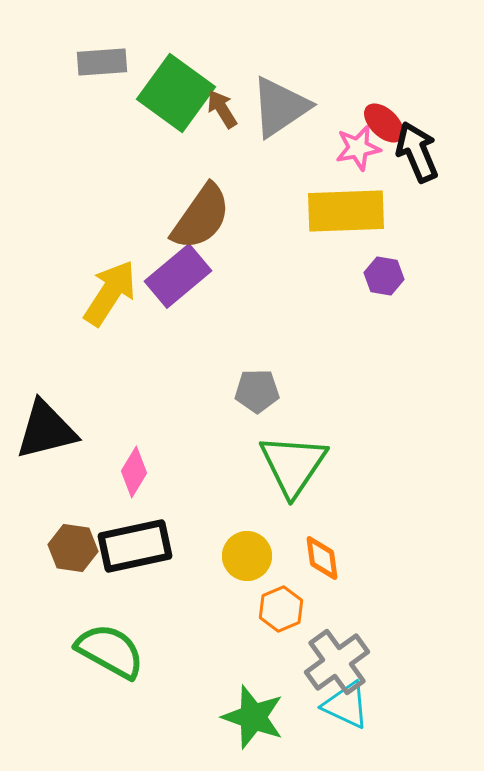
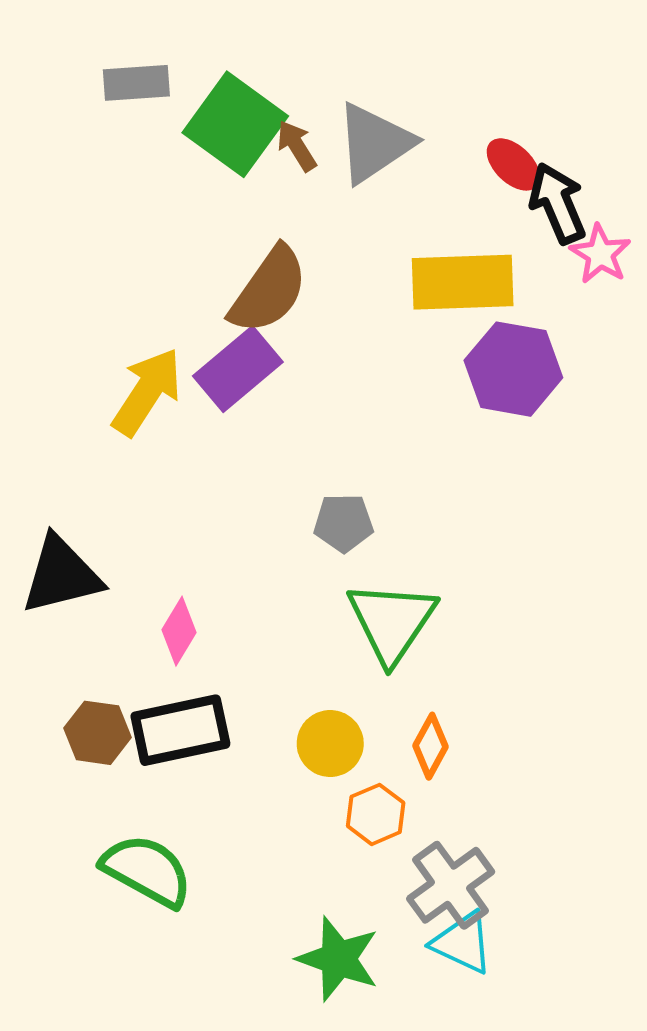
pink star: (358, 148) -> (600, 254), moved, turned -30
purple hexagon: (384, 276) -> (513, 369), size x1.8
orange diamond: (322, 558) -> (430, 746), turned 36

